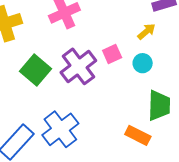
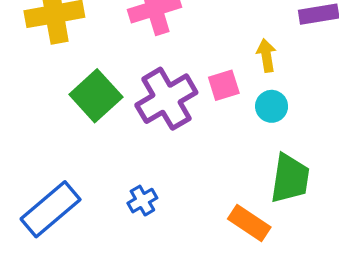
yellow arrow: (146, 31) -> (266, 55), moved, turned -66
blue cross: (60, 129) -> (142, 201), moved, size x0.5

